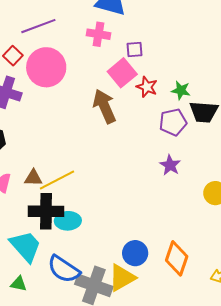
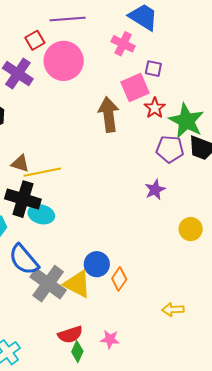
green star: (181, 90) -> (186, 121), size x1.8
orange diamond: (177, 258) -> (119, 279), moved, size x0.7
yellow triangle: (122, 278) -> (77, 284), turned 40

